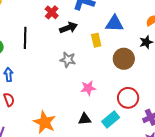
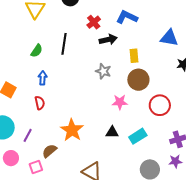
blue triangle: (114, 24) -> (169, 38), moved
brown circle: (124, 59) -> (138, 80), moved
red circle: (128, 98) -> (160, 105), moved

